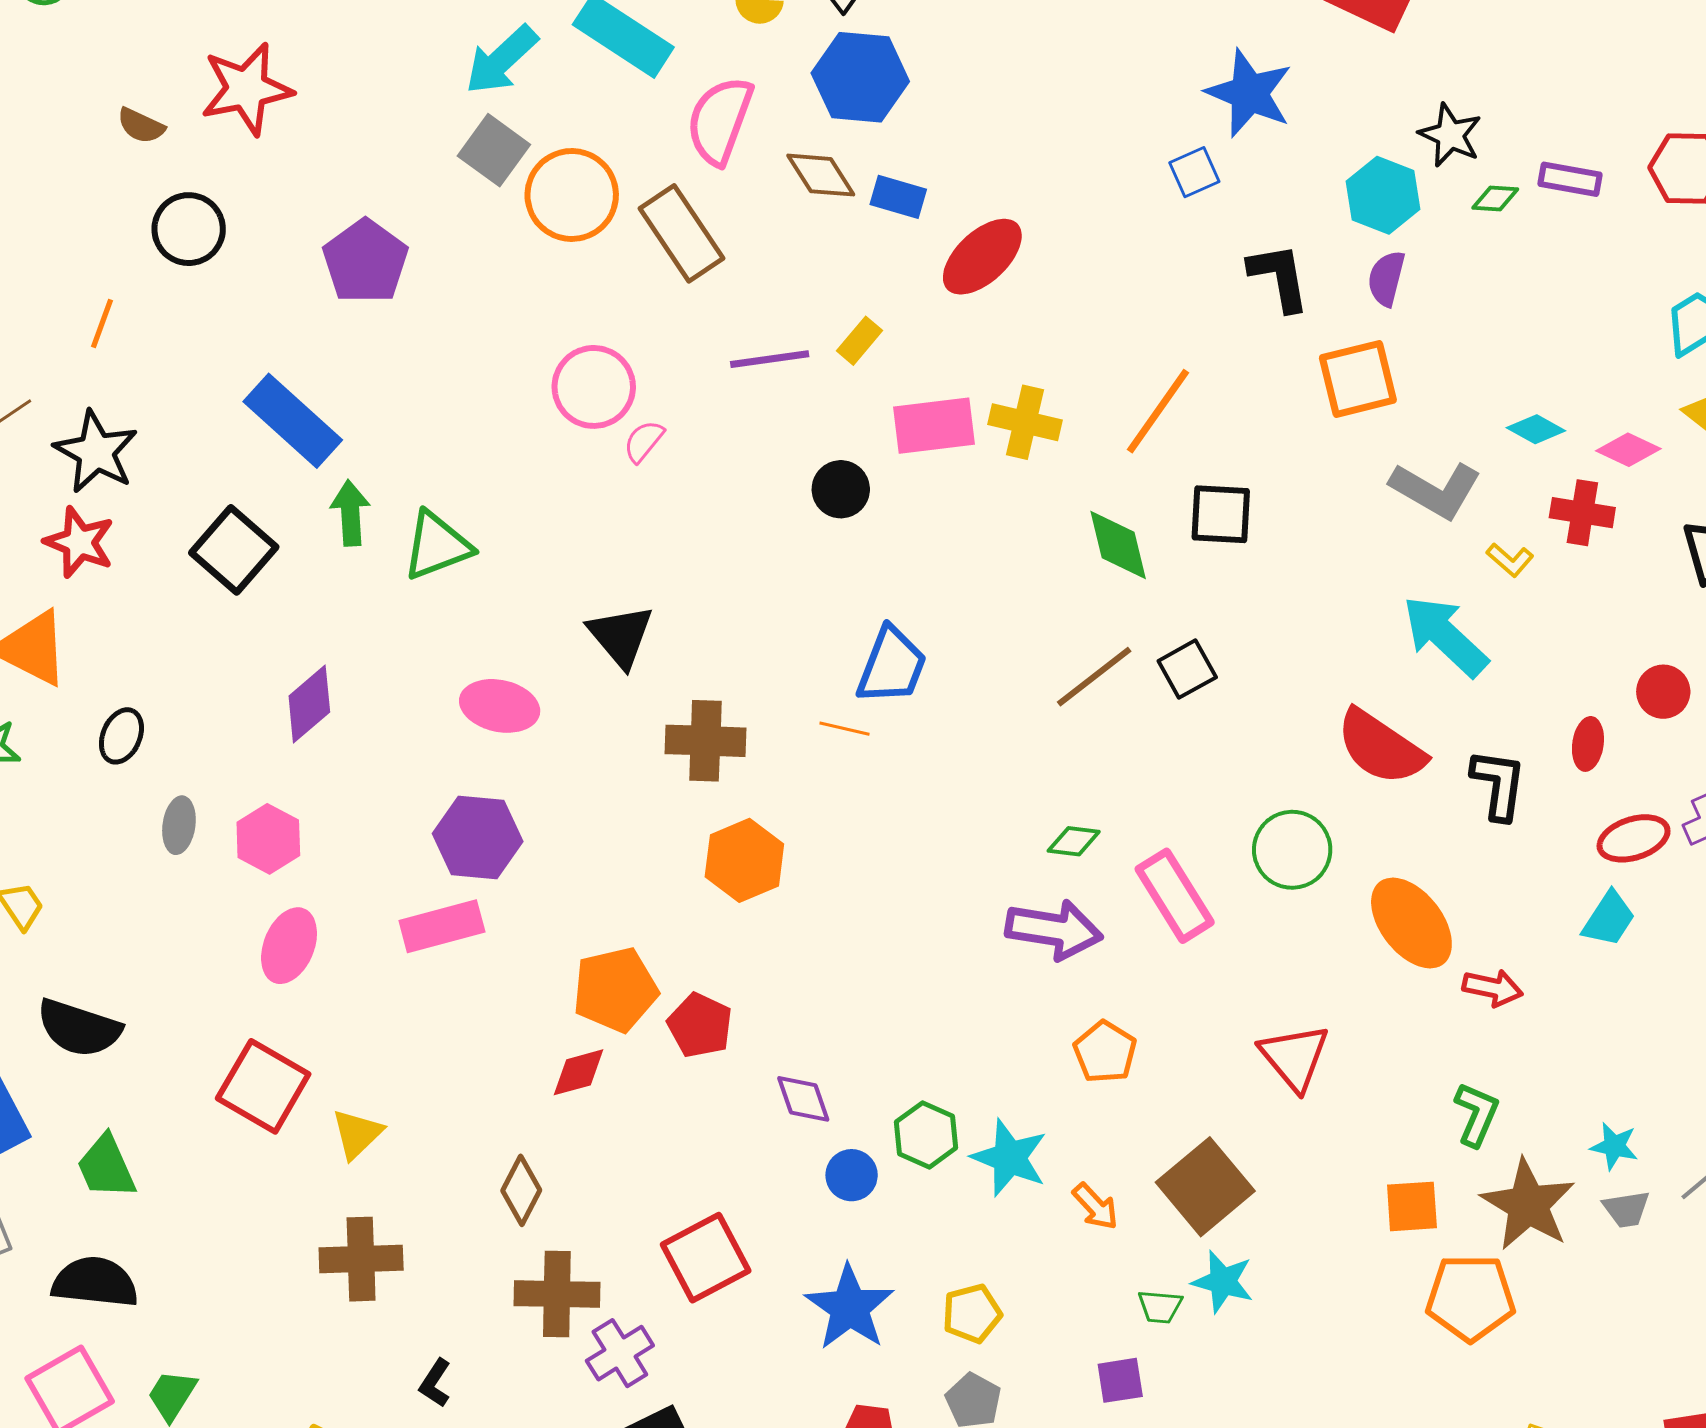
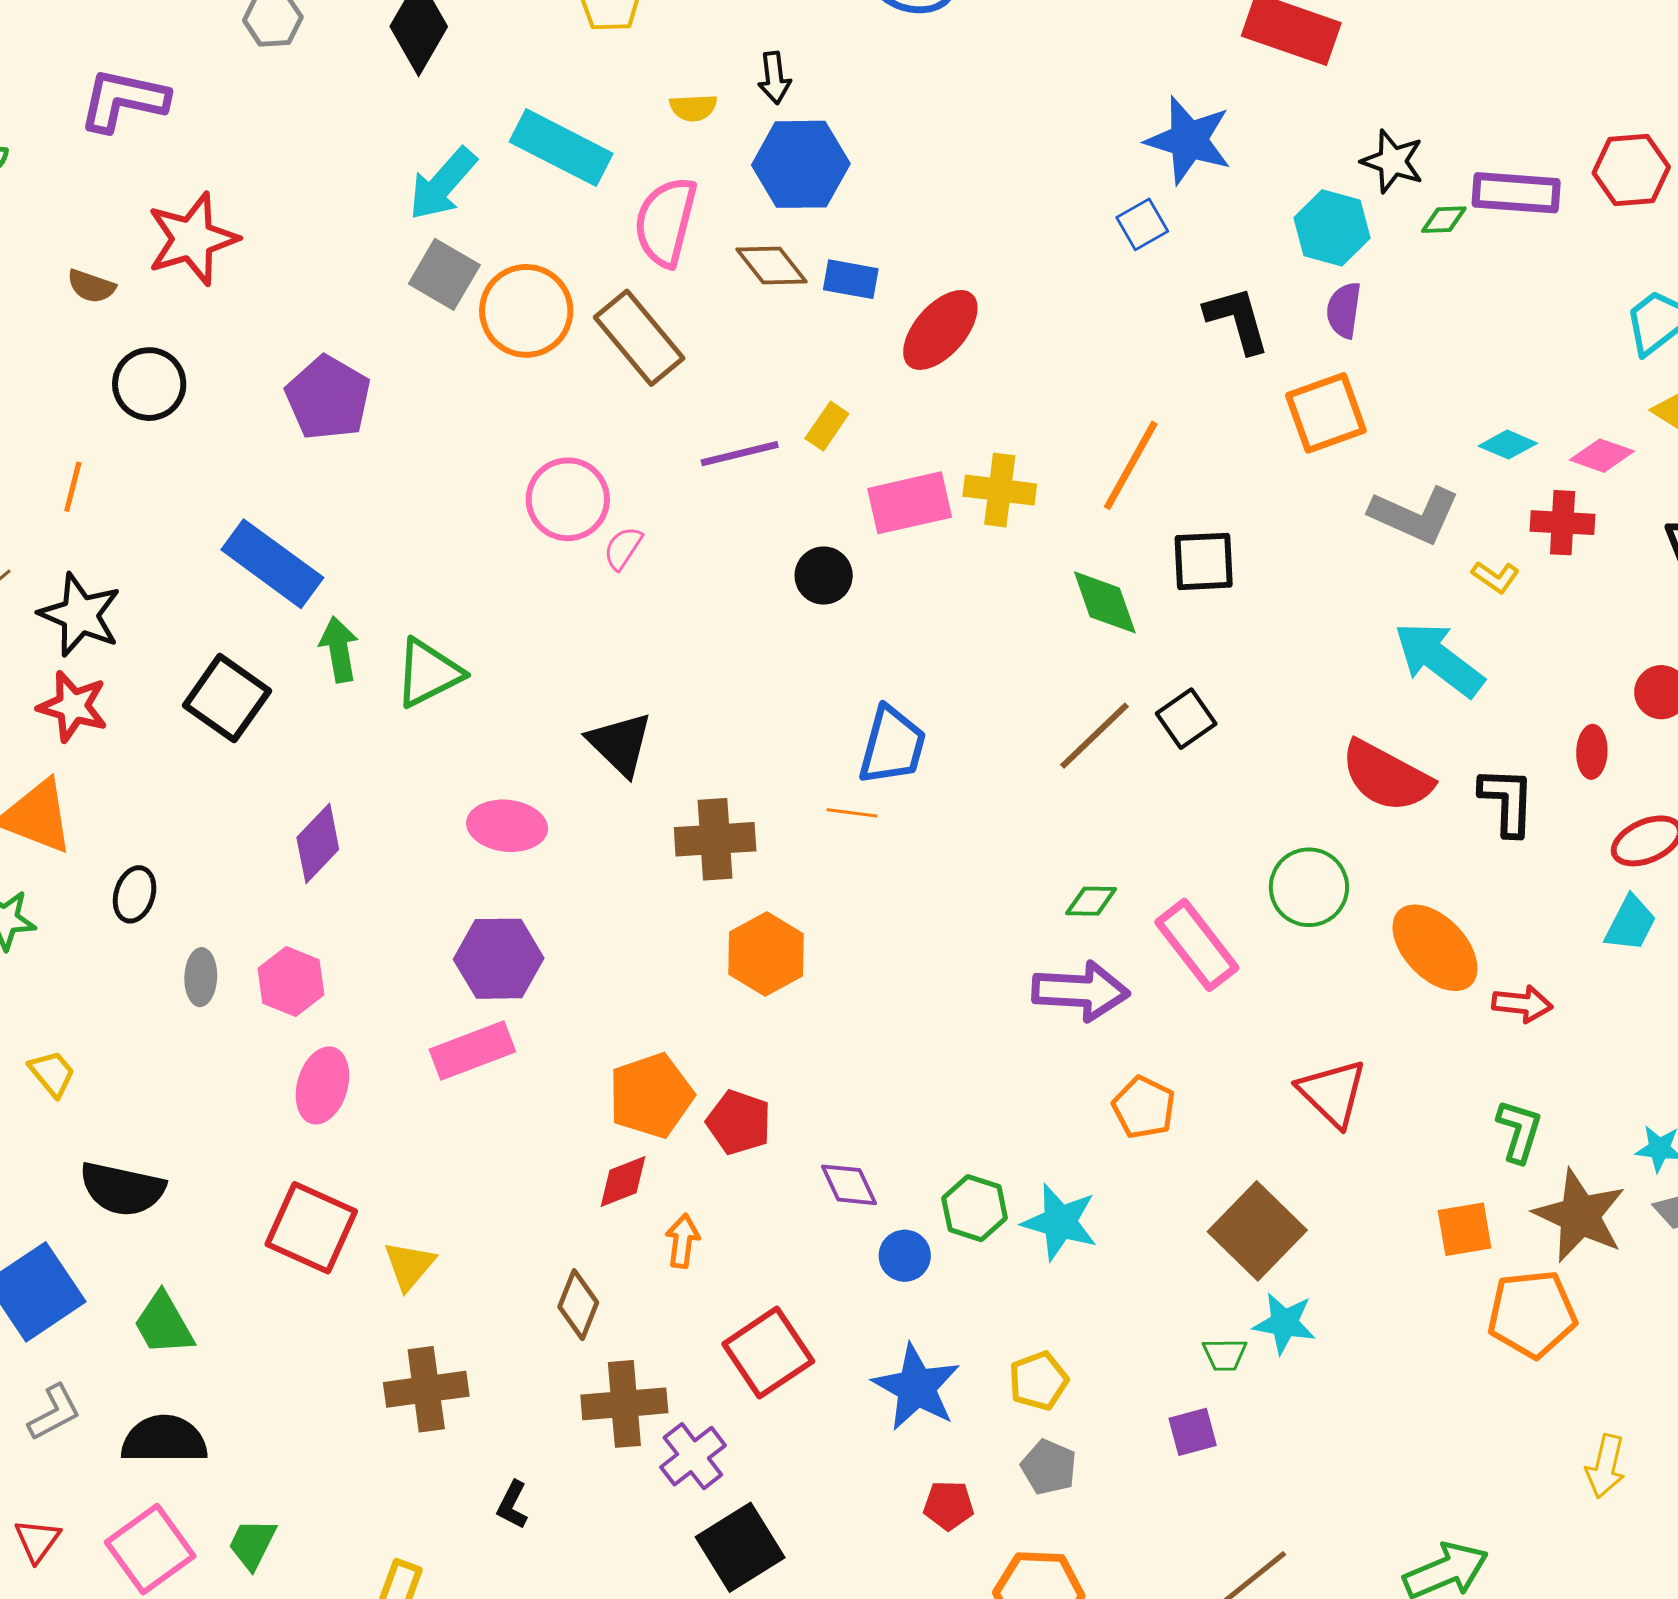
purple rectangle: (1570, 179) -> (1516, 193), size x1.4
orange arrow: (1095, 1206) -> (682, 1241), moved, turned -124

